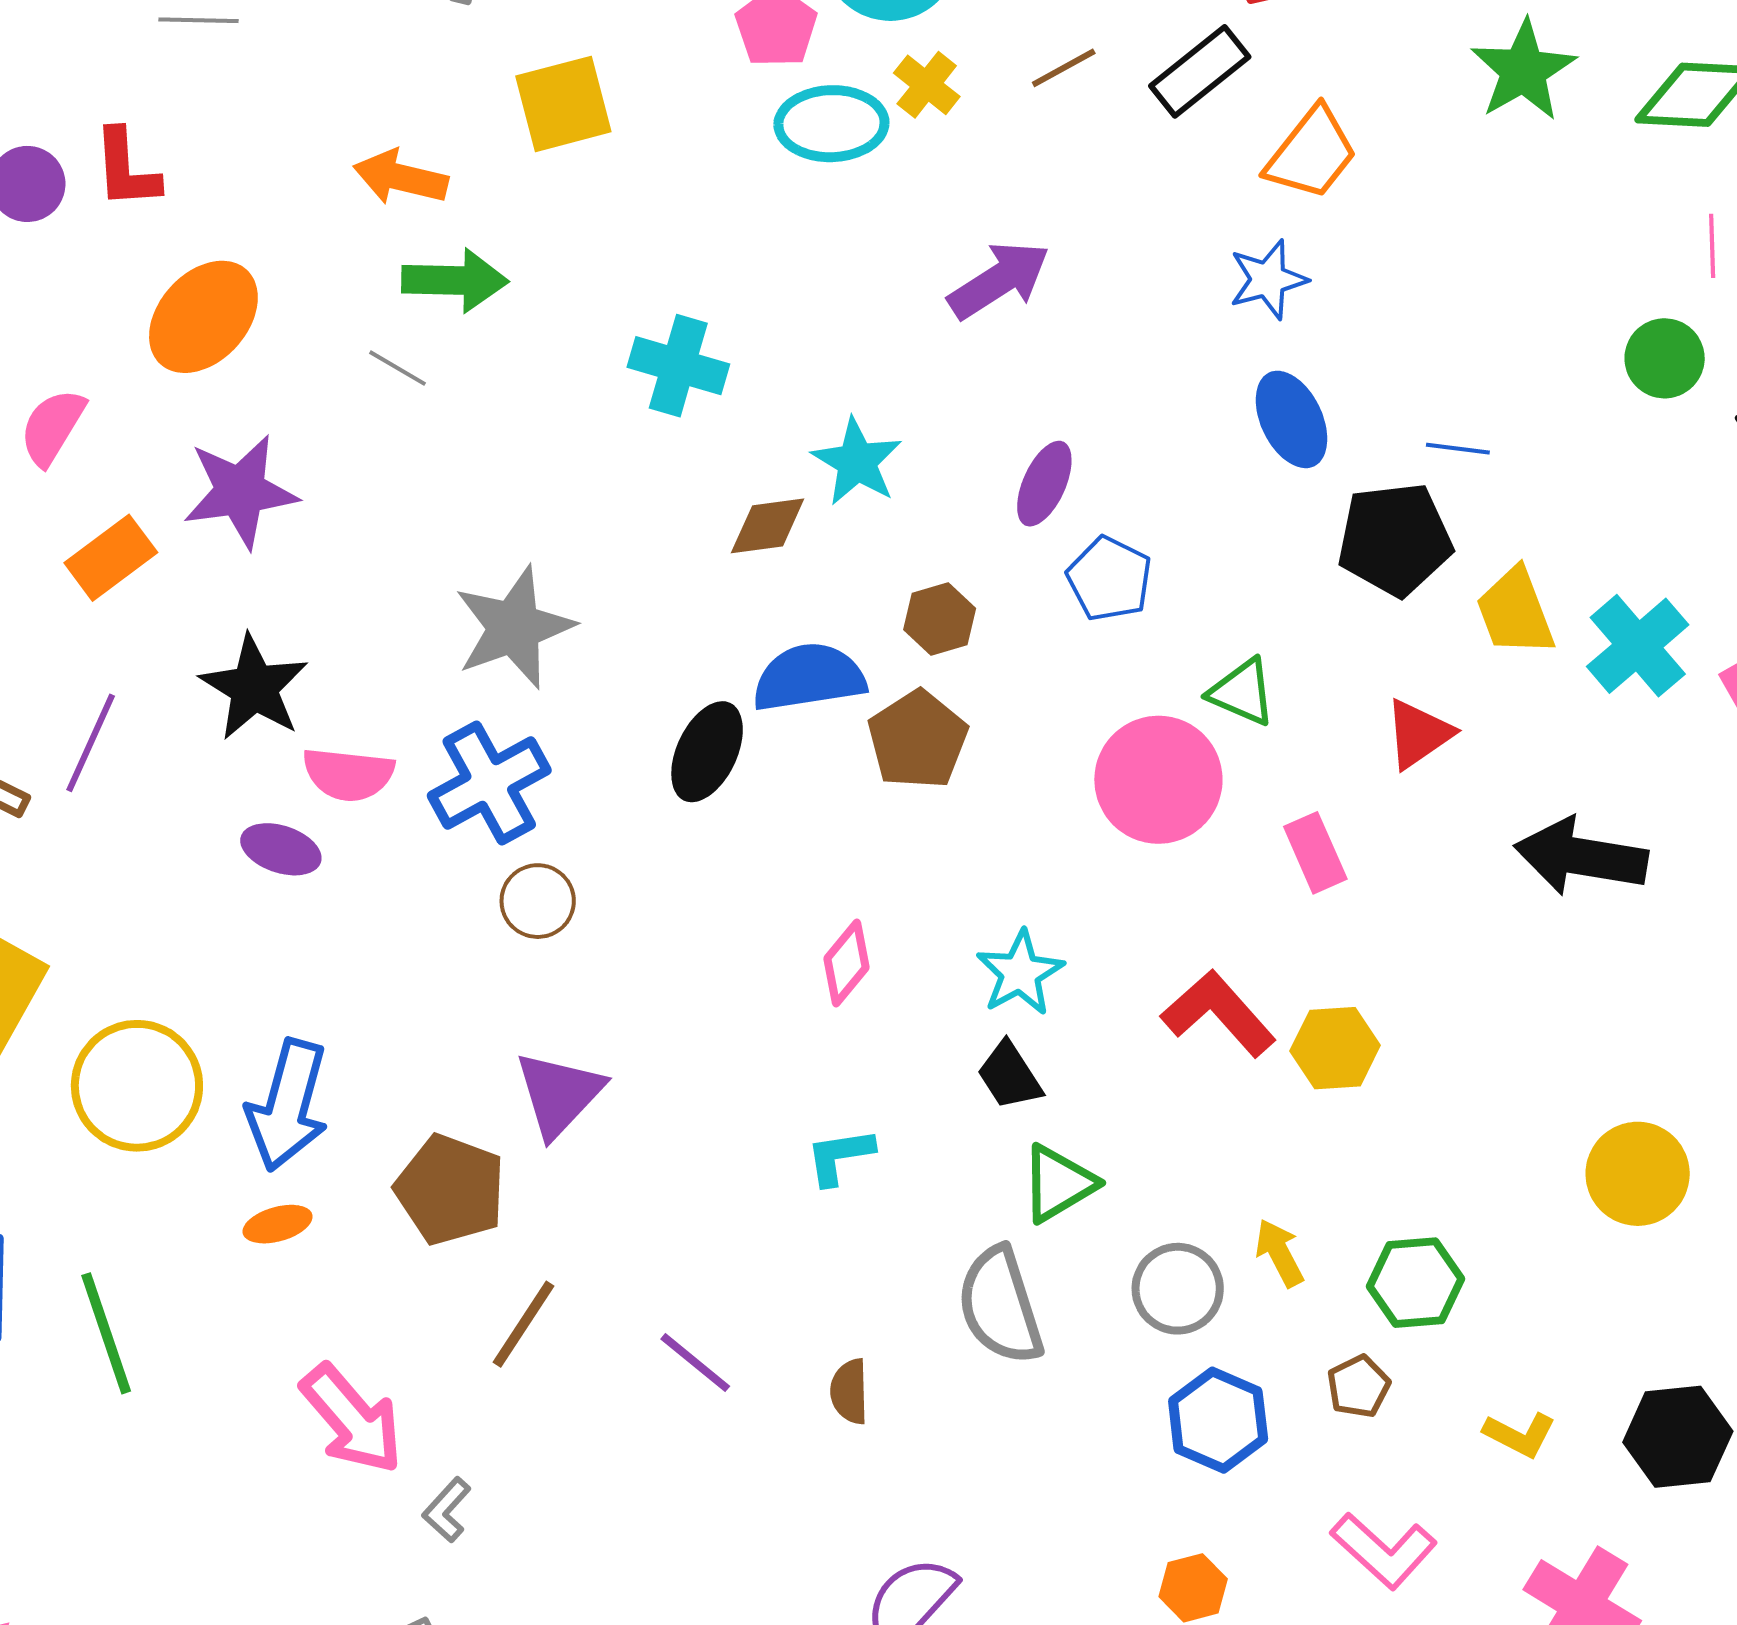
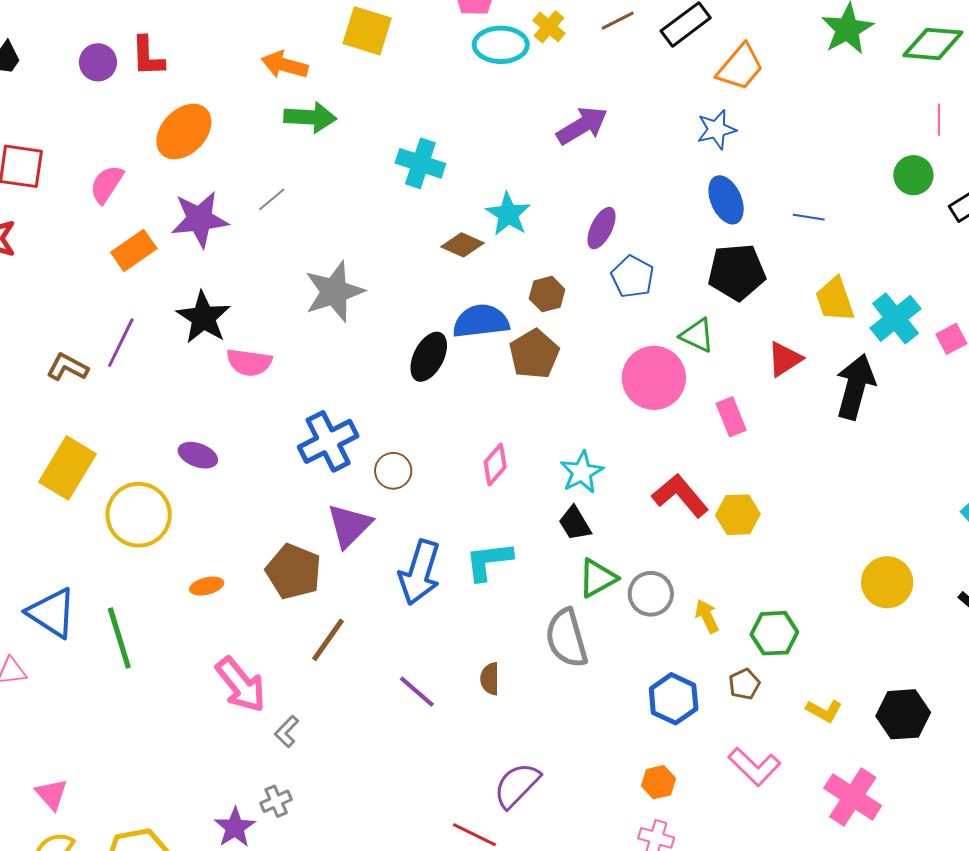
yellow square: (563, 104) -> (367, 31), turned 30
gray line: (397, 368) -> (272, 199), moved, turned -72
brown diamond: (768, 526) -> (463, 245), turned 30
black pentagon: (1395, 539) -> (737, 272), moved
blue cross: (489, 783) -> (328, 441), moved
purple ellipse: (281, 849) -> (198, 455), moved
black arrow: (1581, 857) -> (855, 387), moved, turned 94
brown circle: (538, 901) -> (393, 471), moved
blue arrow: (288, 1105) -> (420, 572), moved
cyan L-shape: (840, 1156) -> (489, 561), size x1.4
gray circle: (1178, 1289) -> (651, 594), moved
purple line: (695, 1363) -> (417, 692), moved

